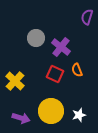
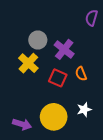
yellow cross: (15, 81) -> (28, 63), moved
white star: (79, 115) -> (84, 109), moved

